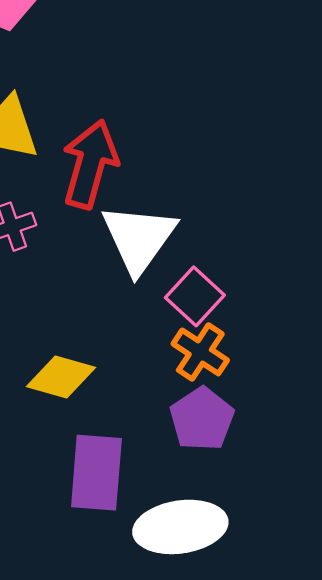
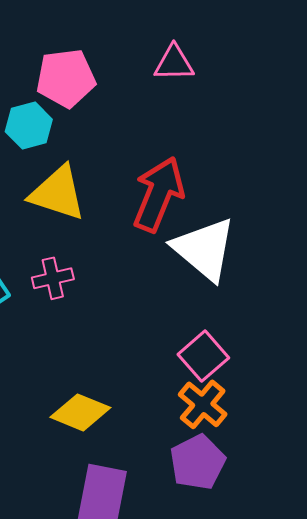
red arrow: (90, 164) -> (159, 194), moved
white triangle: (139, 238) -> (204, 249), moved, turned -32

